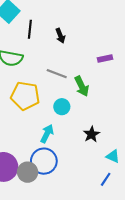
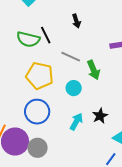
black line: (30, 29) -> (46, 35), moved, turned -36
cyan arrow: (47, 134) -> (76, 121), moved
blue circle: (44, 161) -> (37, 112), moved

